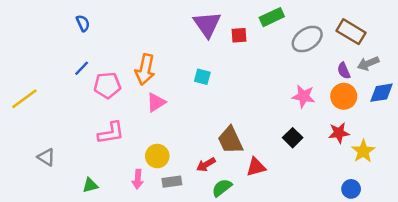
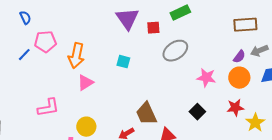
brown rectangle: (351, 32) -> (245, 25), turned -35
gray ellipse: (307, 39) -> (175, 51), moved
purple semicircle: (344, 71) -> (239, 57), turned -120
pink pentagon: (107, 85) -> (45, 42), moved

